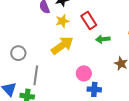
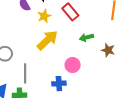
green arrow: (103, 39) -> (86, 37), moved
blue cross: (94, 89) -> (59, 84), moved

